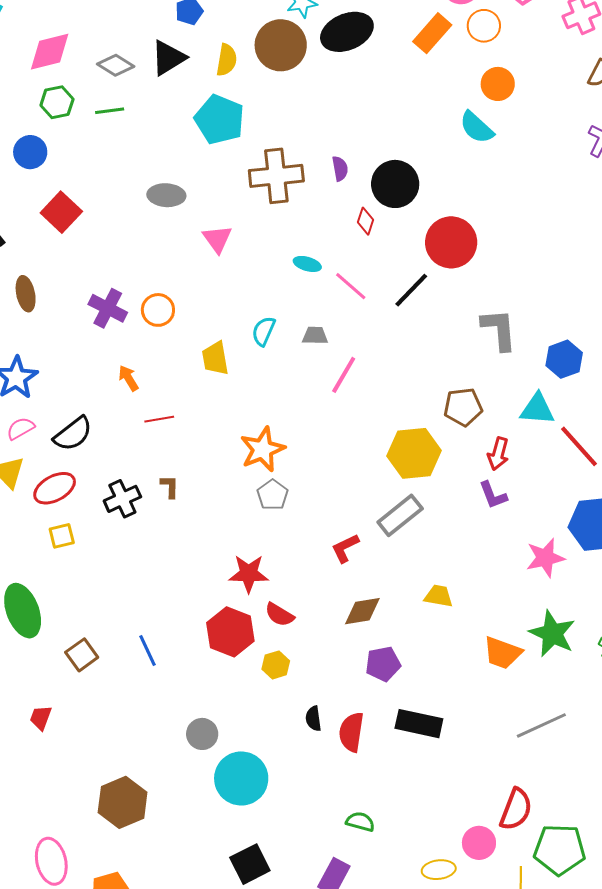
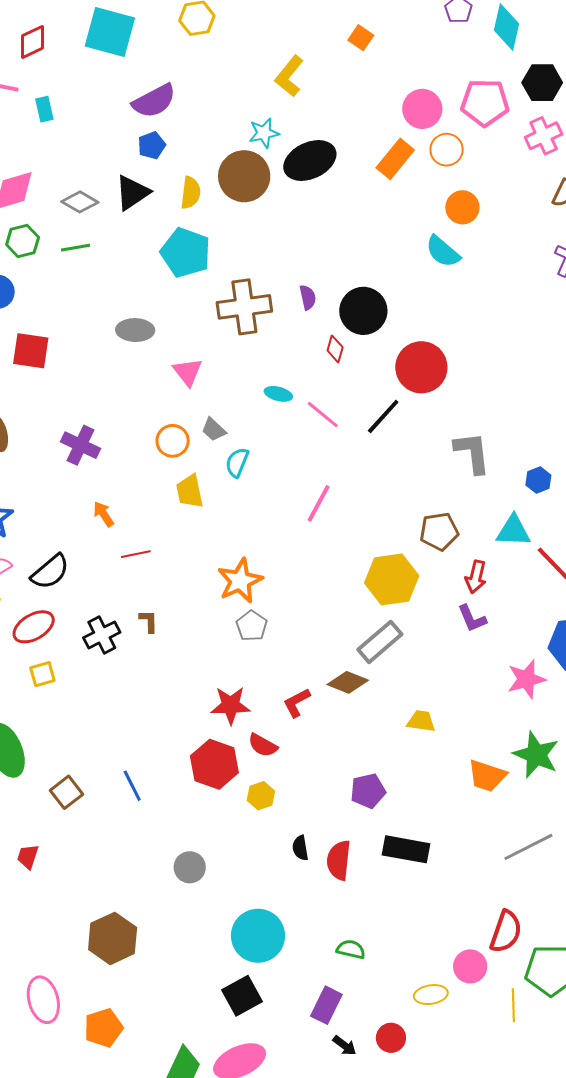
red square: (61, 212) -> (31, 351), turned -33
orange circle: (158, 310) -> (173, 441), moved
gray trapezoid: (315, 336) -> (214, 430), moved, turned -136
blue hexagon: (564, 359) -> (538, 480), size x0.7
red L-shape: (345, 548) -> (297, 703), moved
brown diamond: (362, 611) -> (348, 682), moved, turned 33
cyan circle: (241, 778) -> (258, 936), moved

